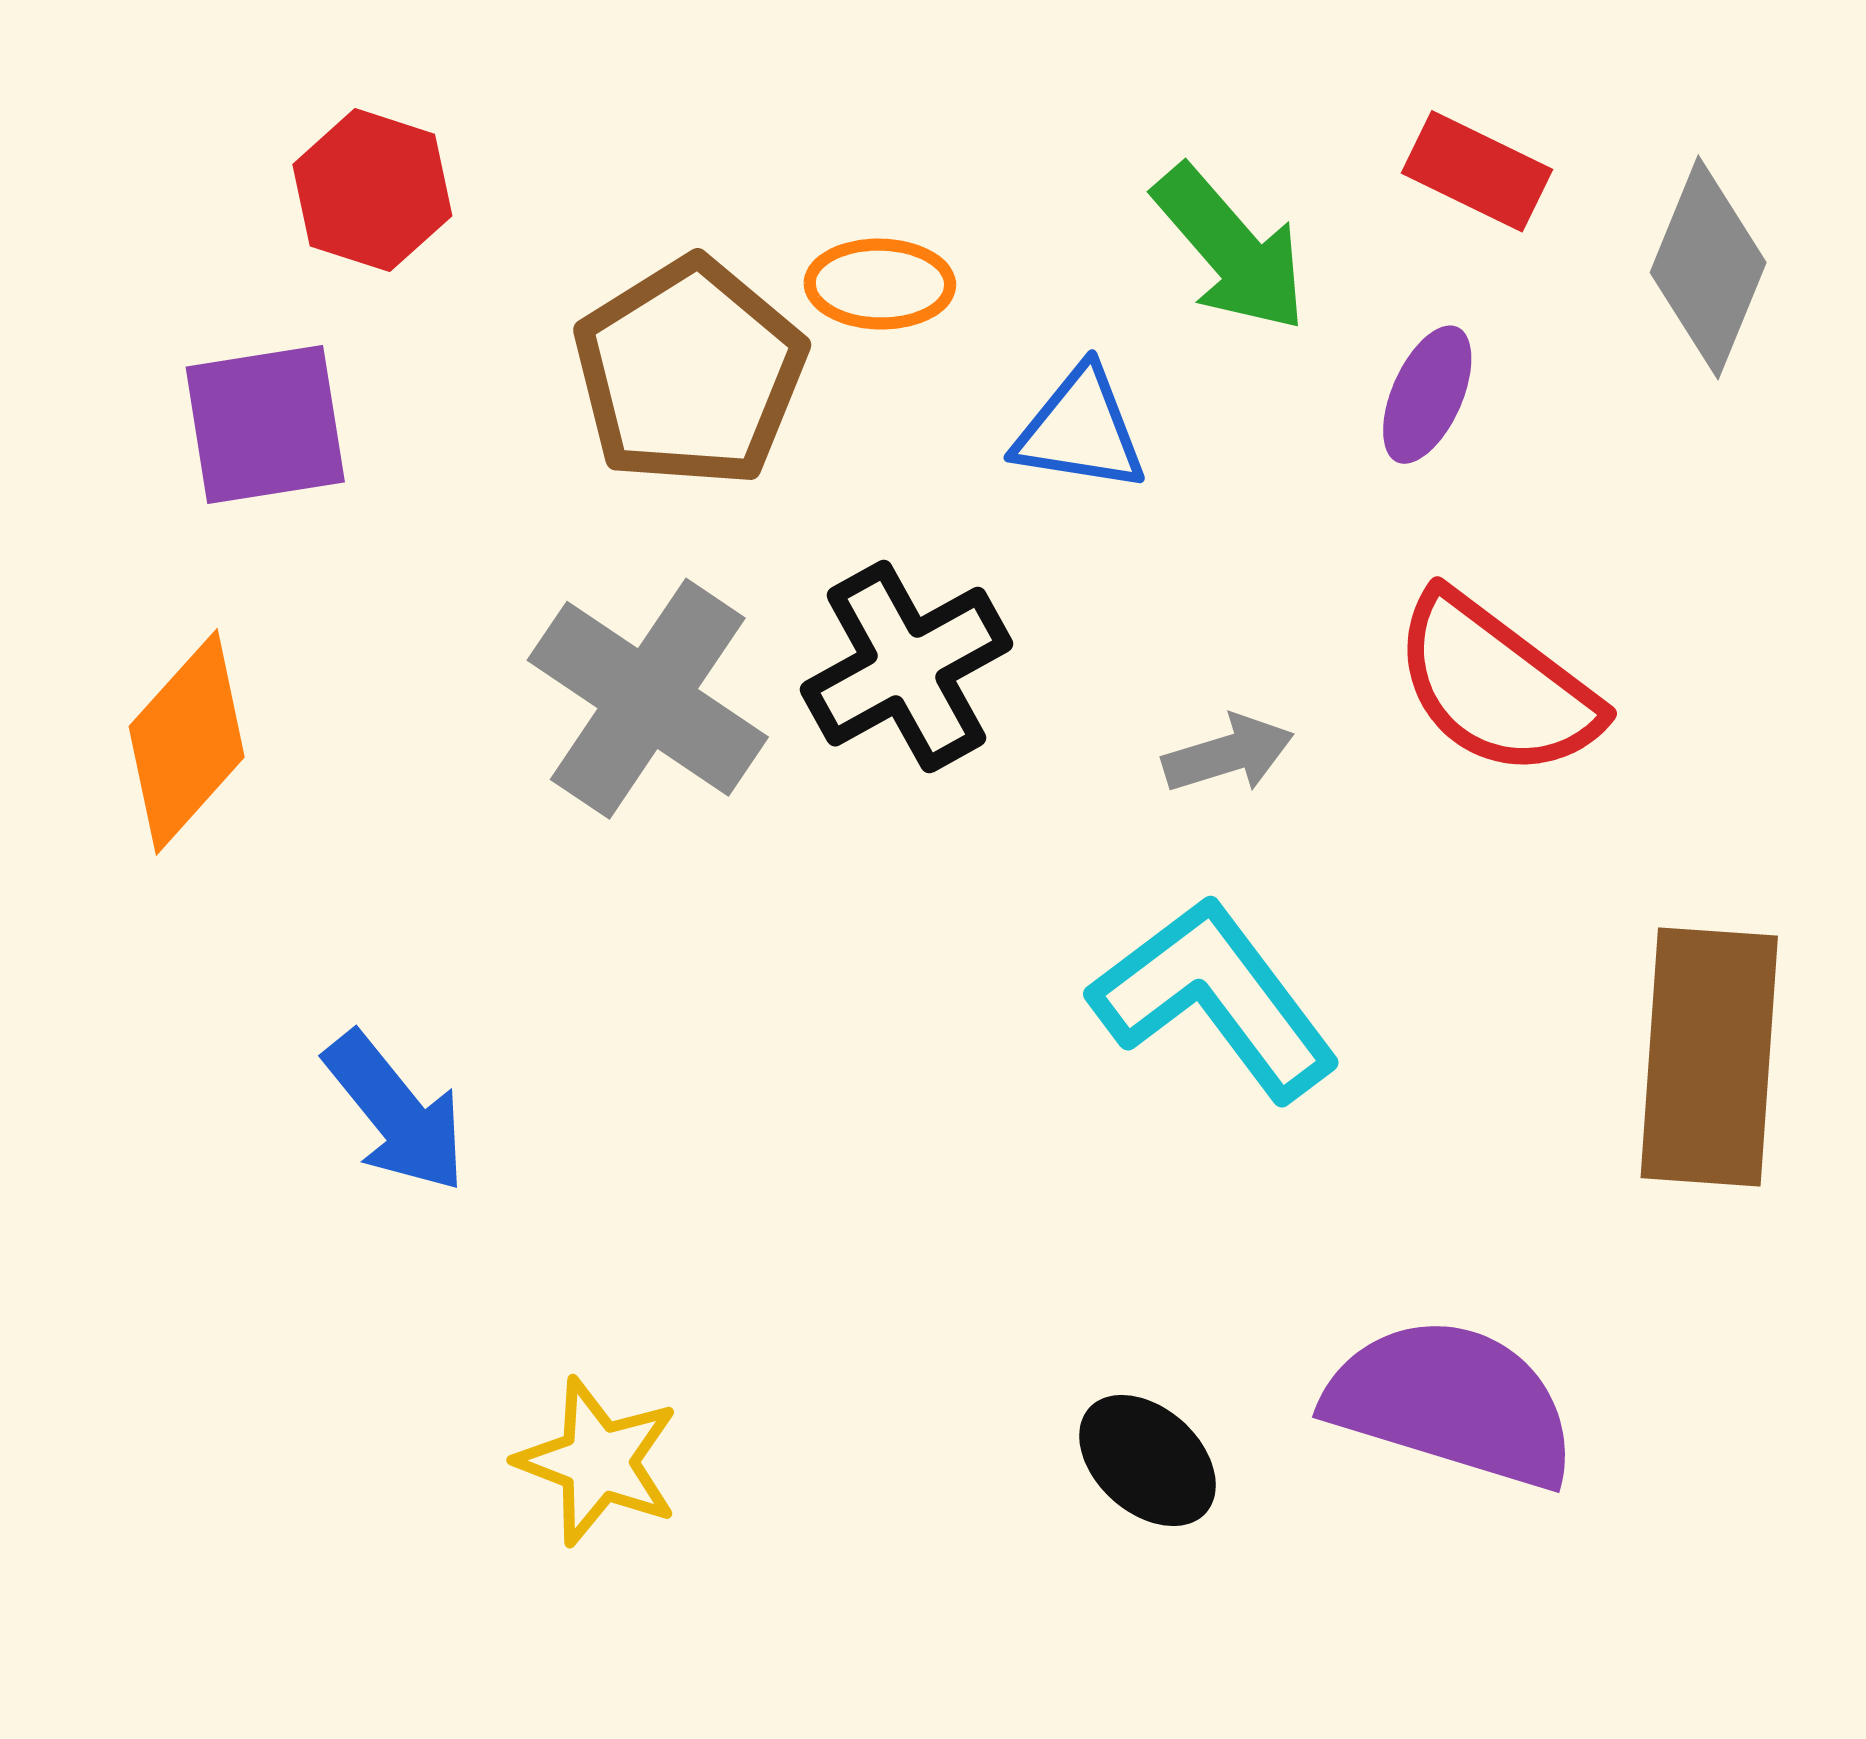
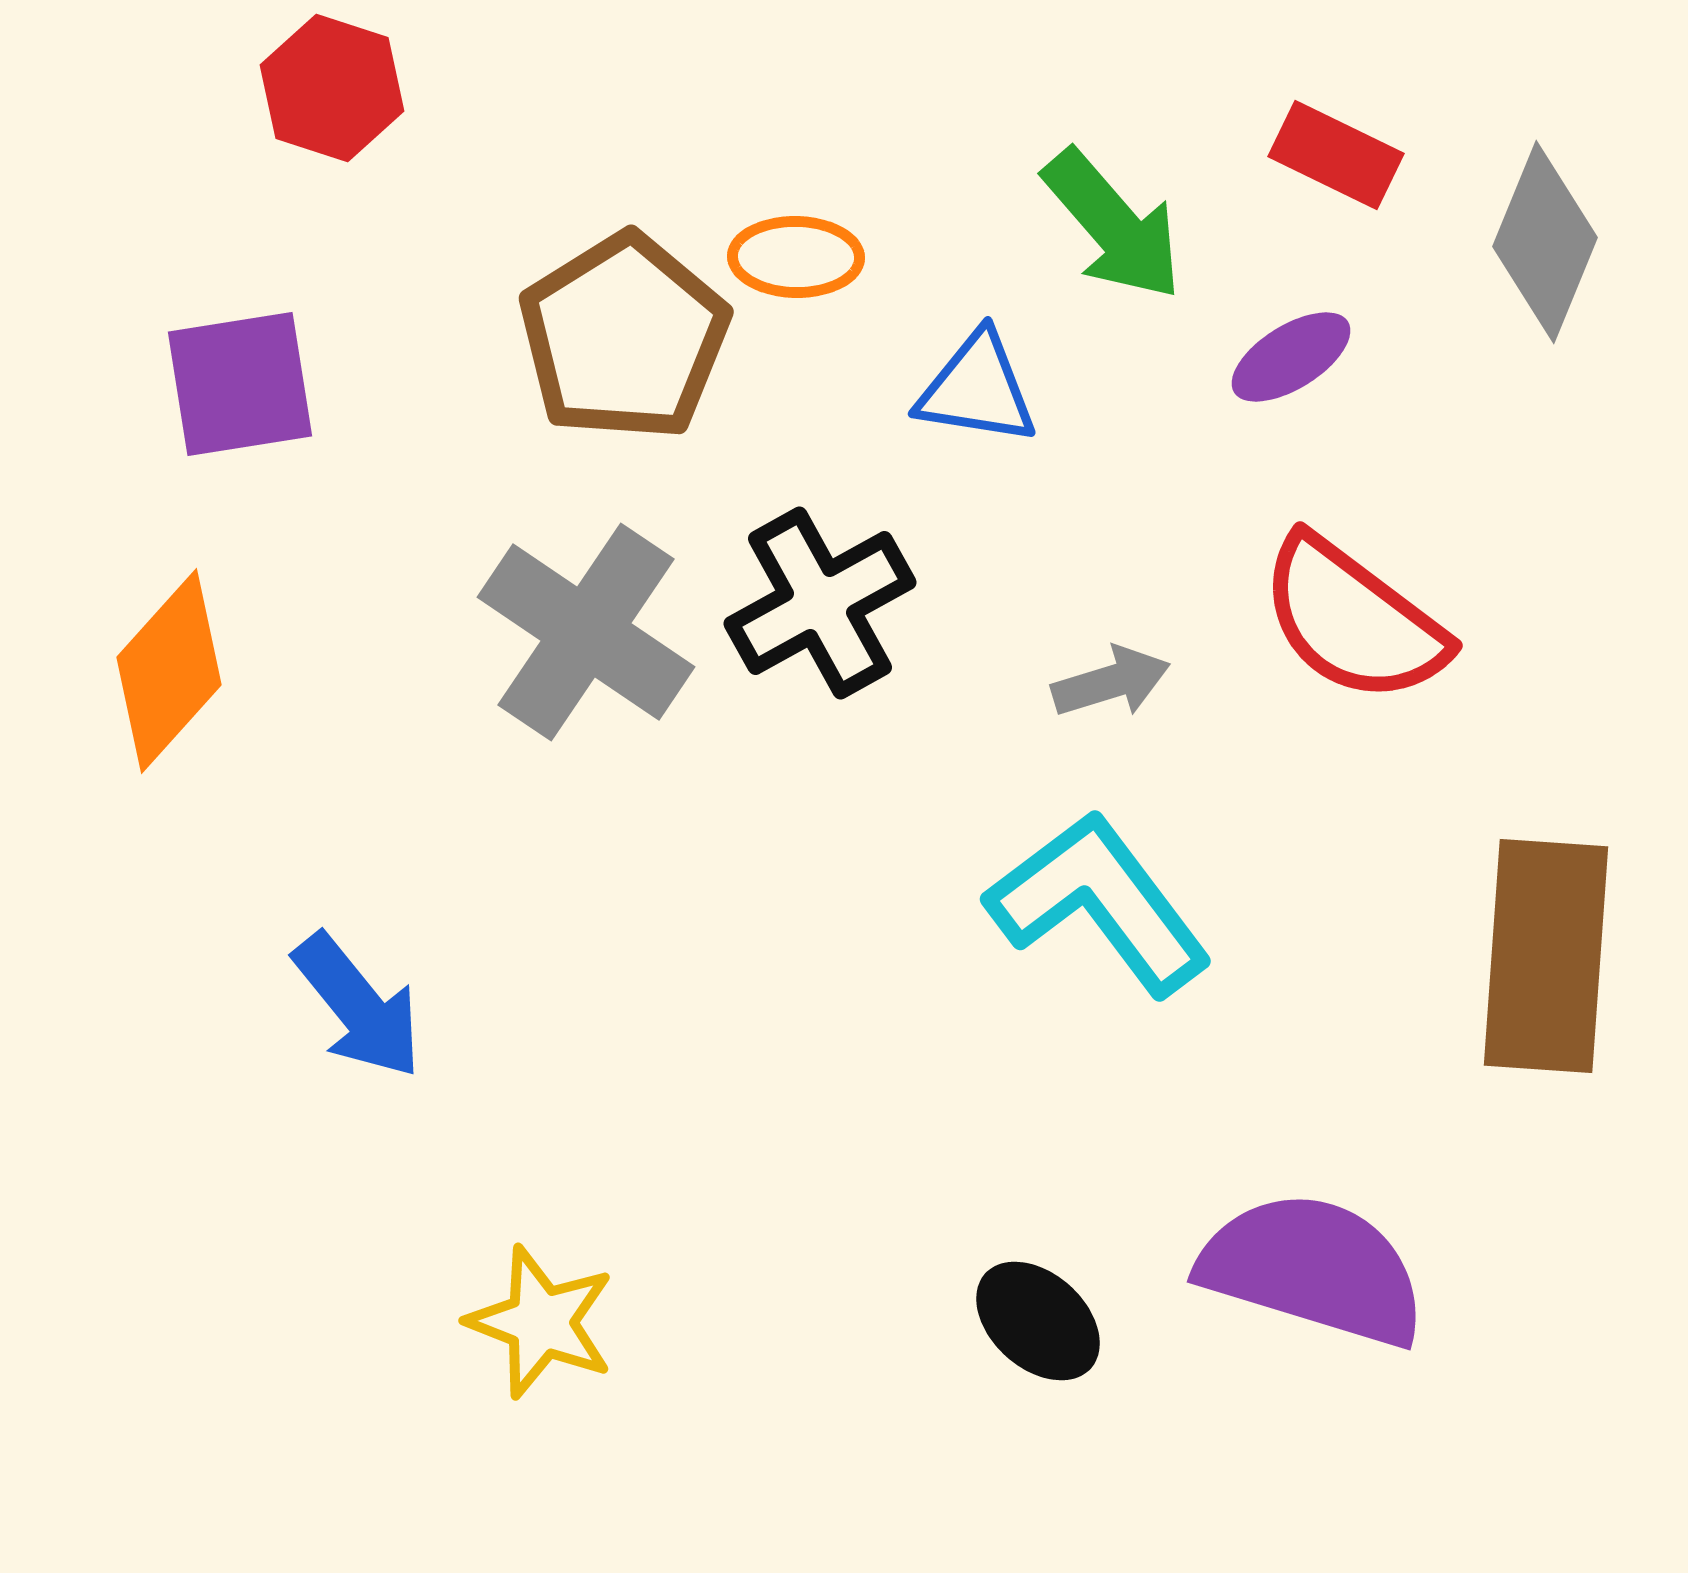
red hexagon: (372, 190) -> (332, 88), moved
purple ellipse: (1427, 395) -> (1291, 357), turned 34

